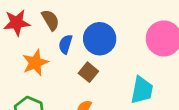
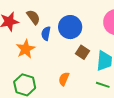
brown square: (88, 72) -> (83, 52), moved

